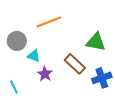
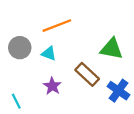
cyan triangle: (34, 56) -> (49, 53), moved
blue cross: (102, 78) -> (119, 91), turned -36

